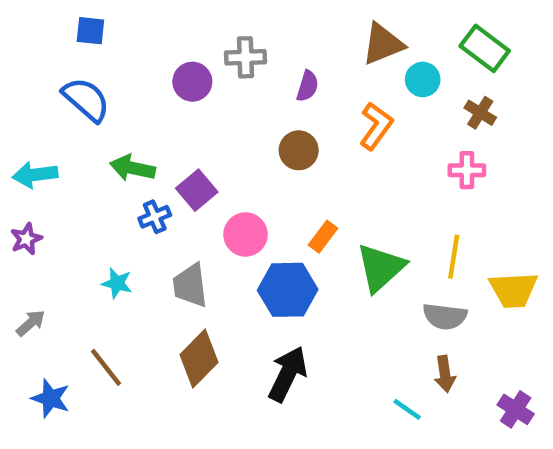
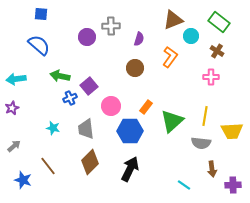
brown arrow: (445, 374) -> (212, 169), moved
purple cross: (516, 409) -> (233, 185), turned -35

